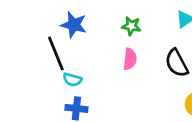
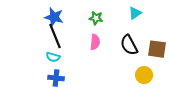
black line: (56, 54) -> (55, 36), moved

